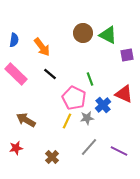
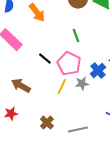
black line: (50, 74) -> (45, 59), moved
green line: (90, 79) -> (76, 36), moved
gray line: (89, 147) -> (78, 130), moved, turned 36

